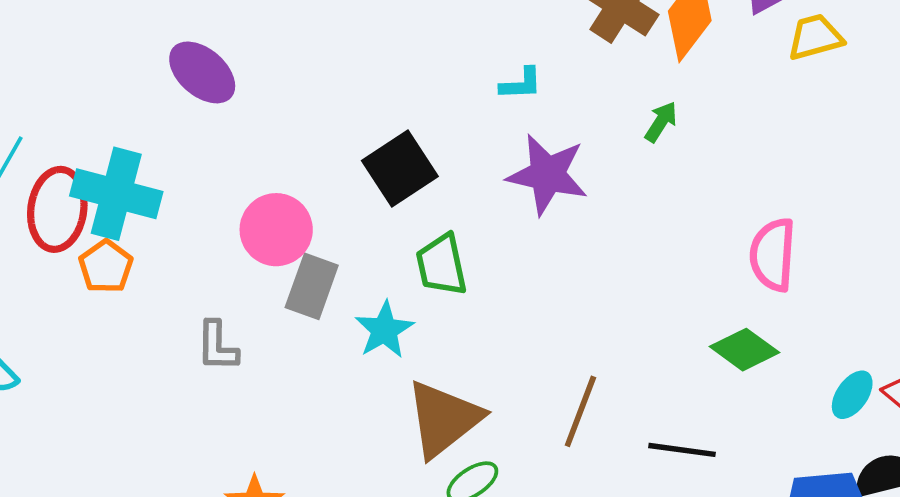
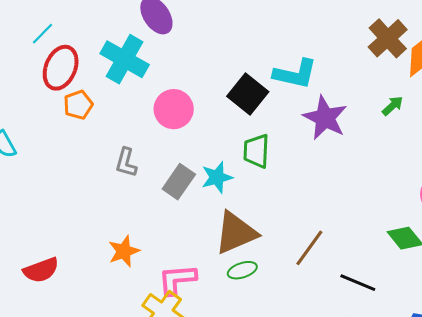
cyan L-shape: (521, 84) -> (295, 74), moved, size x1.8
black square: (400, 168) -> (248, 94), turned -33
cyan cross: (116, 194) -> (125, 59), moved
gray rectangle: (312, 286) -> (179, 182), moved

